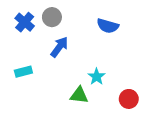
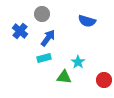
blue cross: (25, 22) -> (20, 31), moved
cyan rectangle: (23, 72) -> (44, 58), moved

